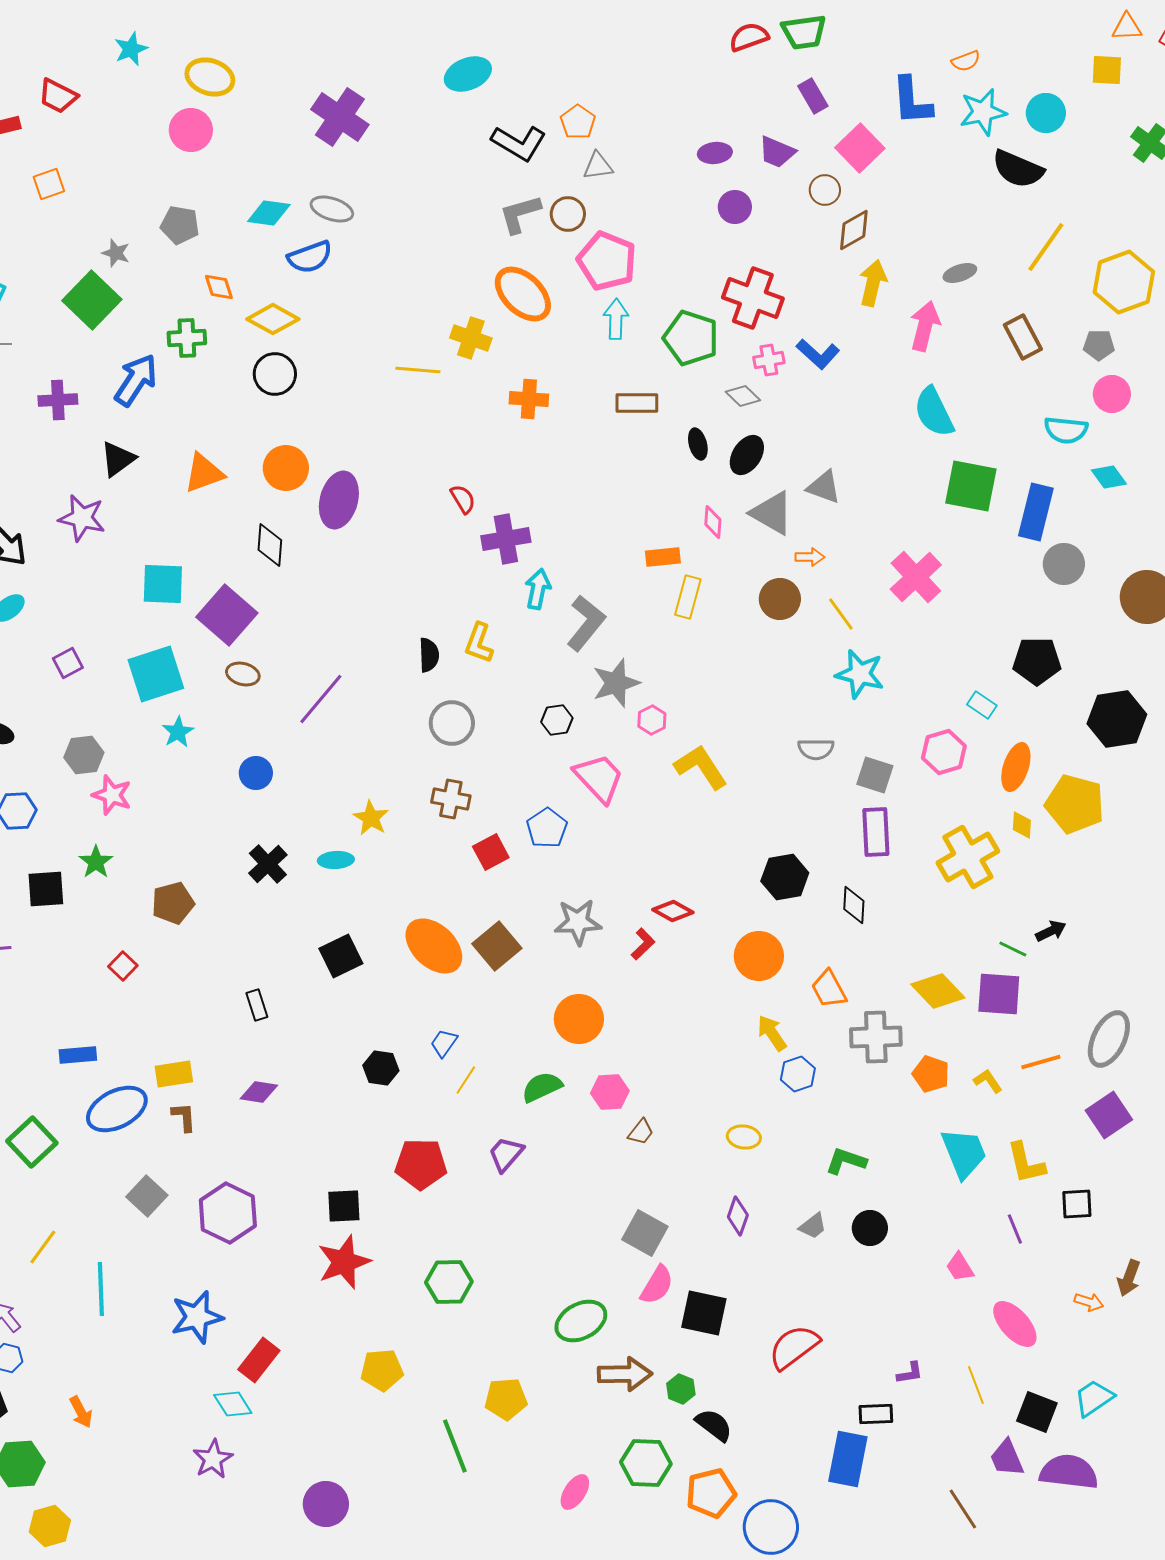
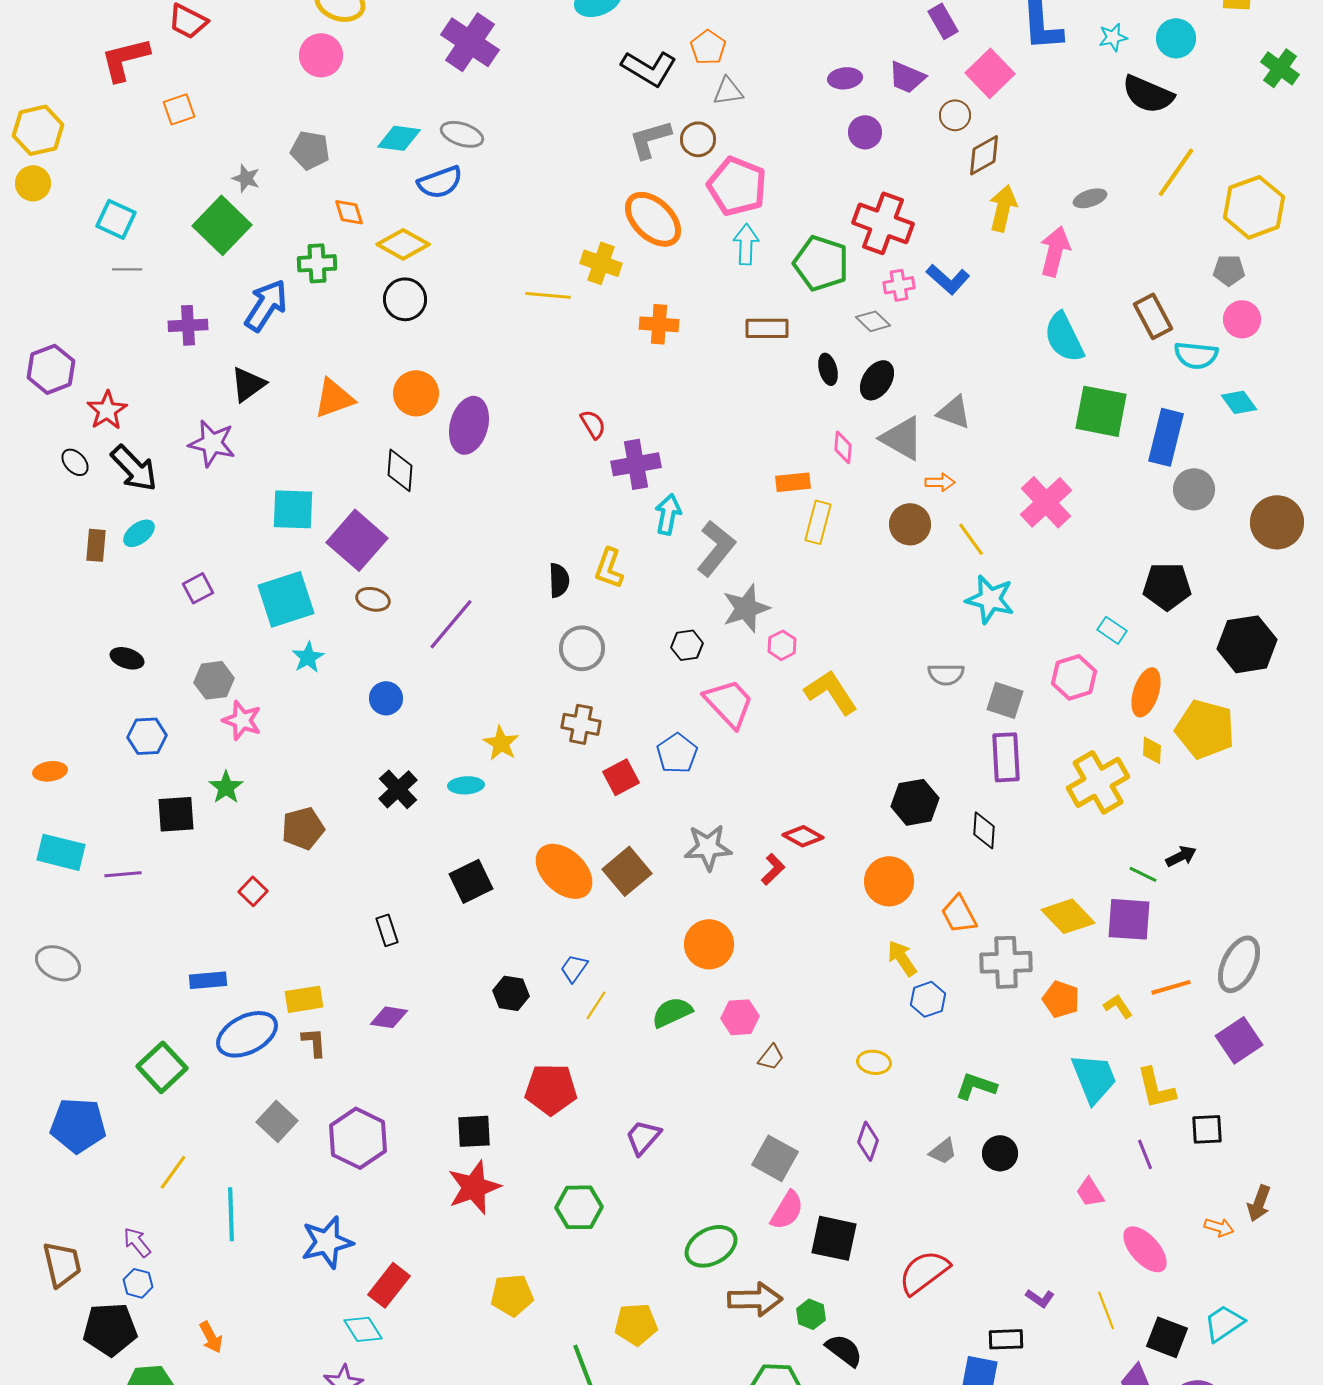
cyan star: (983, 112) -> (1113, 37), size x0.6
brown rectangle: (1023, 337) -> (1153, 316), moved
purple trapezoid: (506, 1154) -> (643, 1137), moved
purple L-shape: (910, 1373) -> (1040, 1298), turned 44

